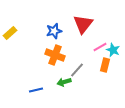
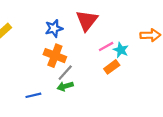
orange rectangle: (105, 65) -> (112, 67), turned 40
gray line: (77, 70) -> (65, 73), moved

